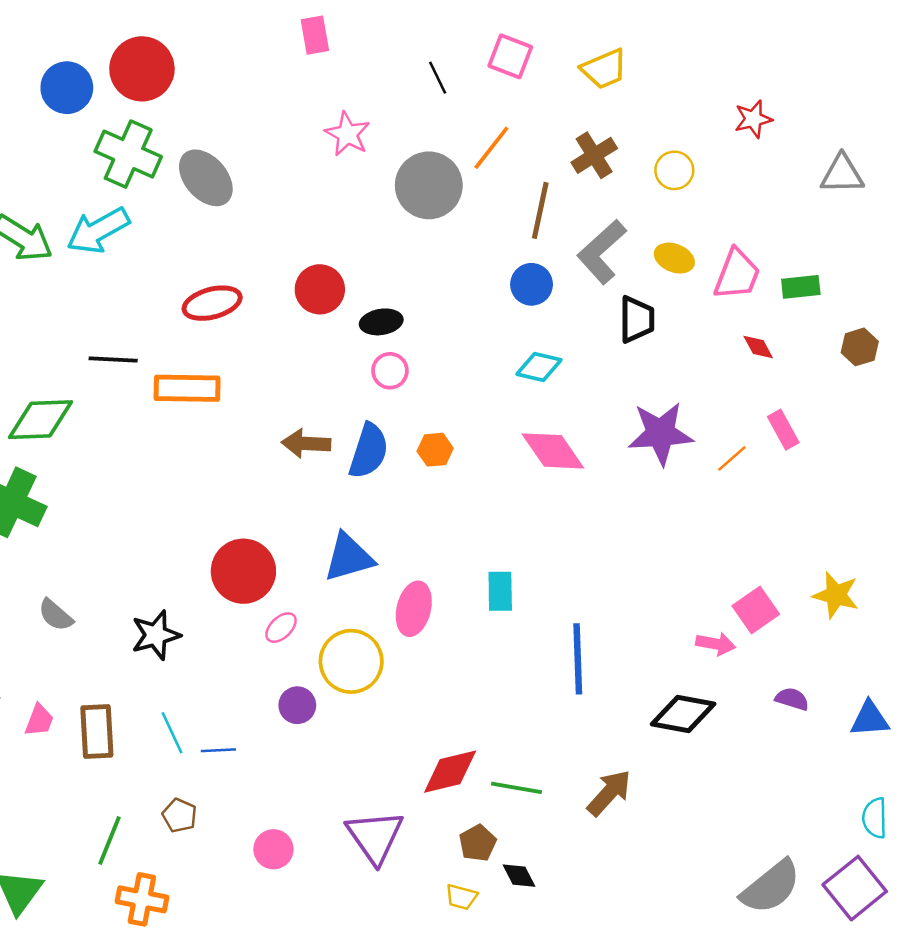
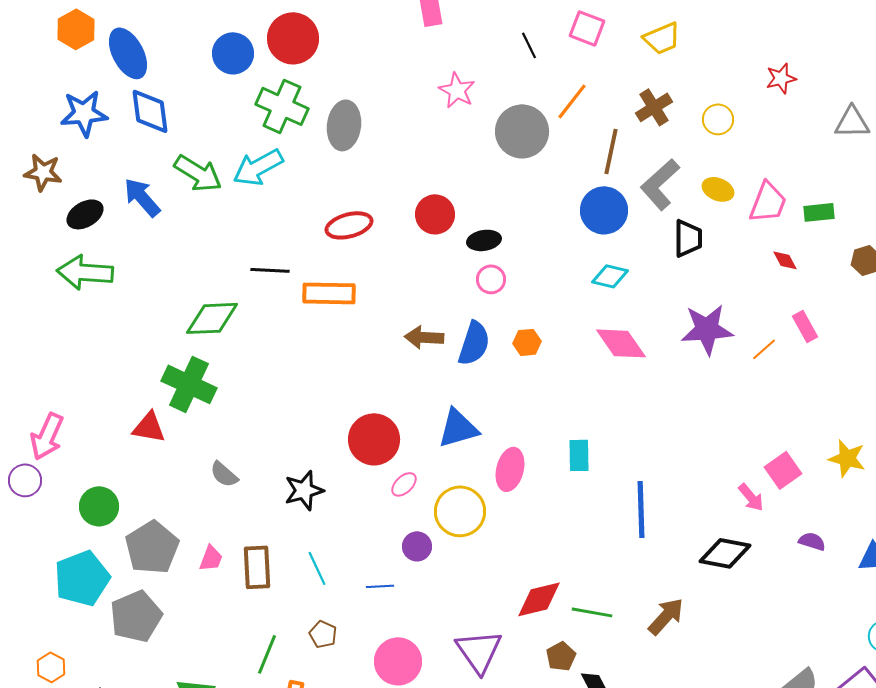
gray ellipse: (206, 178) -> (344, 125), turned 48
blue circle: (532, 284) -> (604, 210), size x1.4
pink arrow: (716, 644) -> (751, 497), turned 40
blue line: (218, 750) -> (380, 586), moved
pink circle: (273, 849) -> (398, 661), size x1.5

